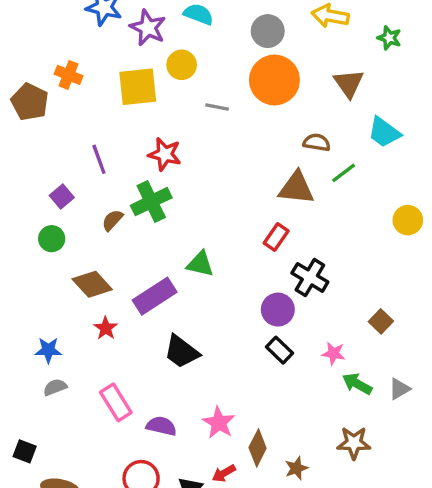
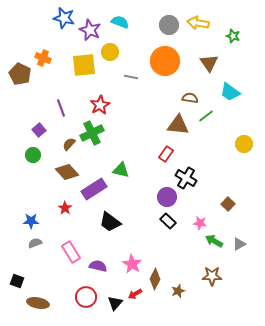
gray circle: (268, 31) -> (169, 25), moved
red star: (165, 154) -> (100, 105), turned 30
brown diamond: (92, 284) -> (67, 172), moved

